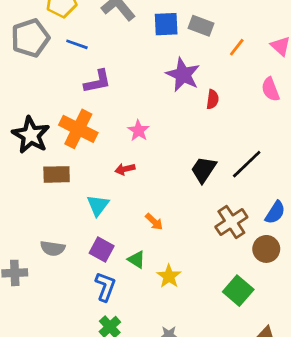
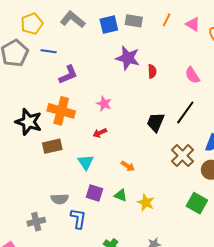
orange line: (237, 47) -> (167, 20), moved
pink semicircle: (270, 89) -> (192, 75), moved
blue L-shape: (105, 287) -> (78, 218), moved

